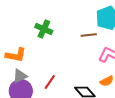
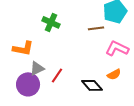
gray triangle: (20, 76) -> (37, 68), moved

